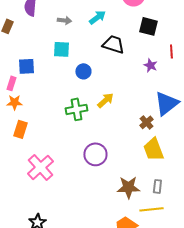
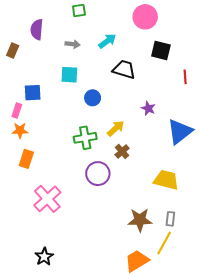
purple star: (150, 65) -> (148, 108), moved
brown cross: (146, 122) -> (122, 151), moved
yellow trapezoid: (153, 149) -> (166, 180), turned 125
purple circle: (95, 154) -> (98, 174), moved
yellow line: (151, 209) -> (164, 243), turned -55

